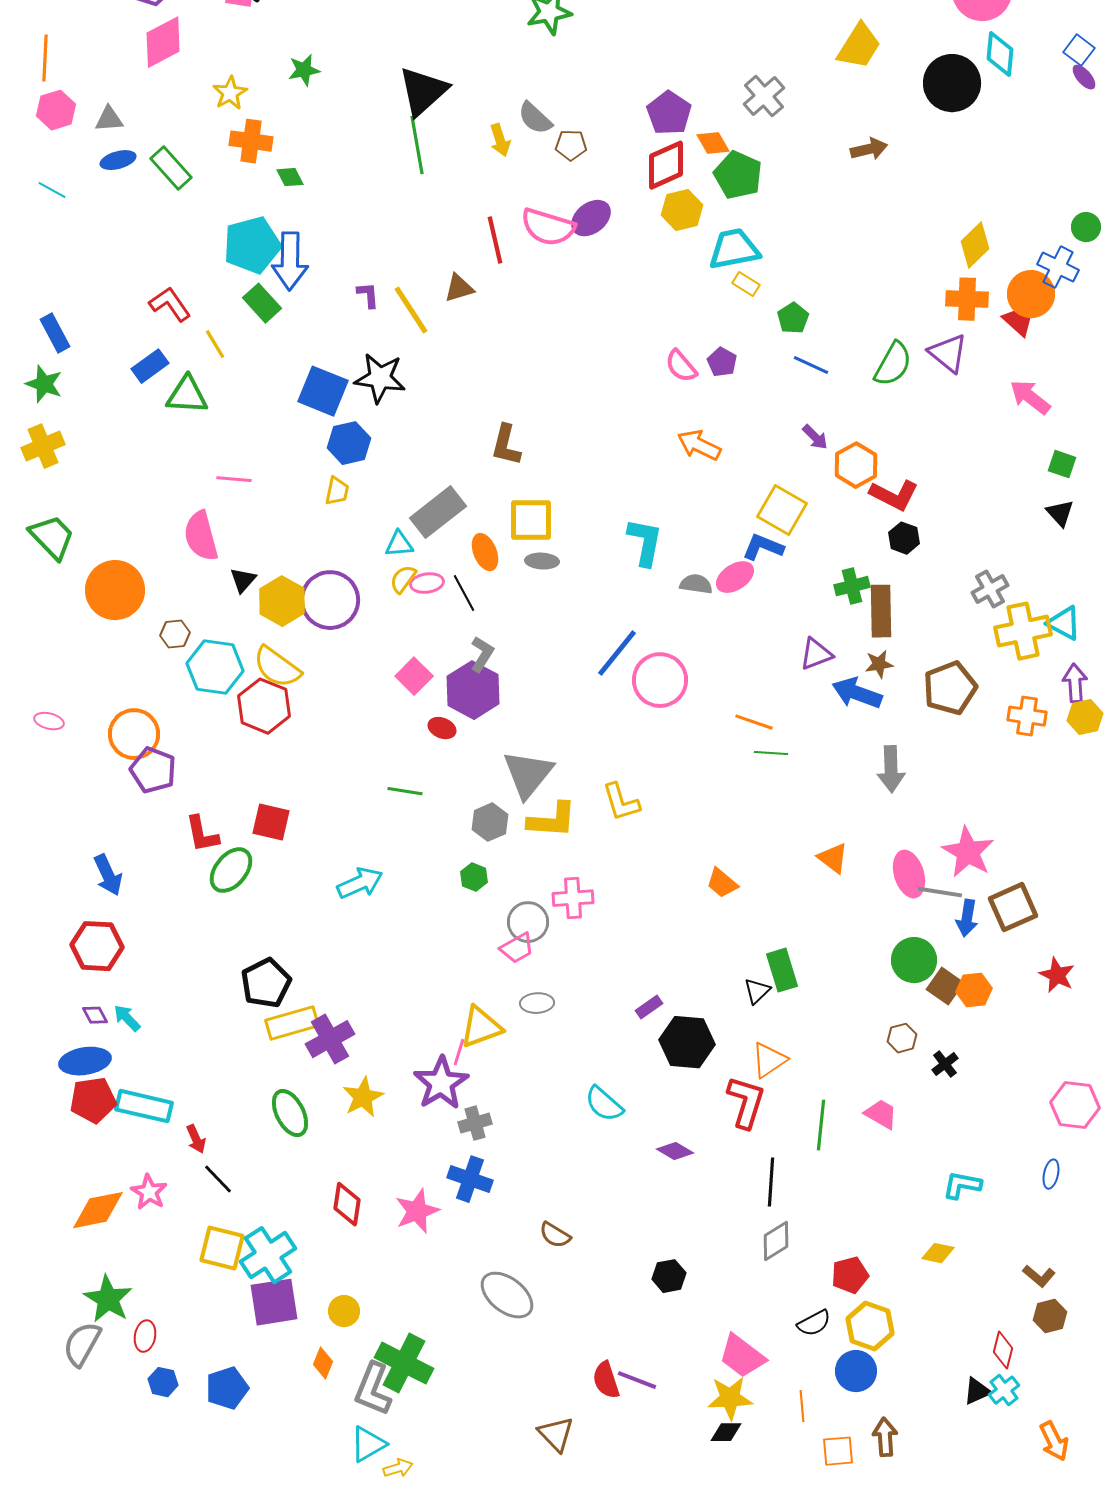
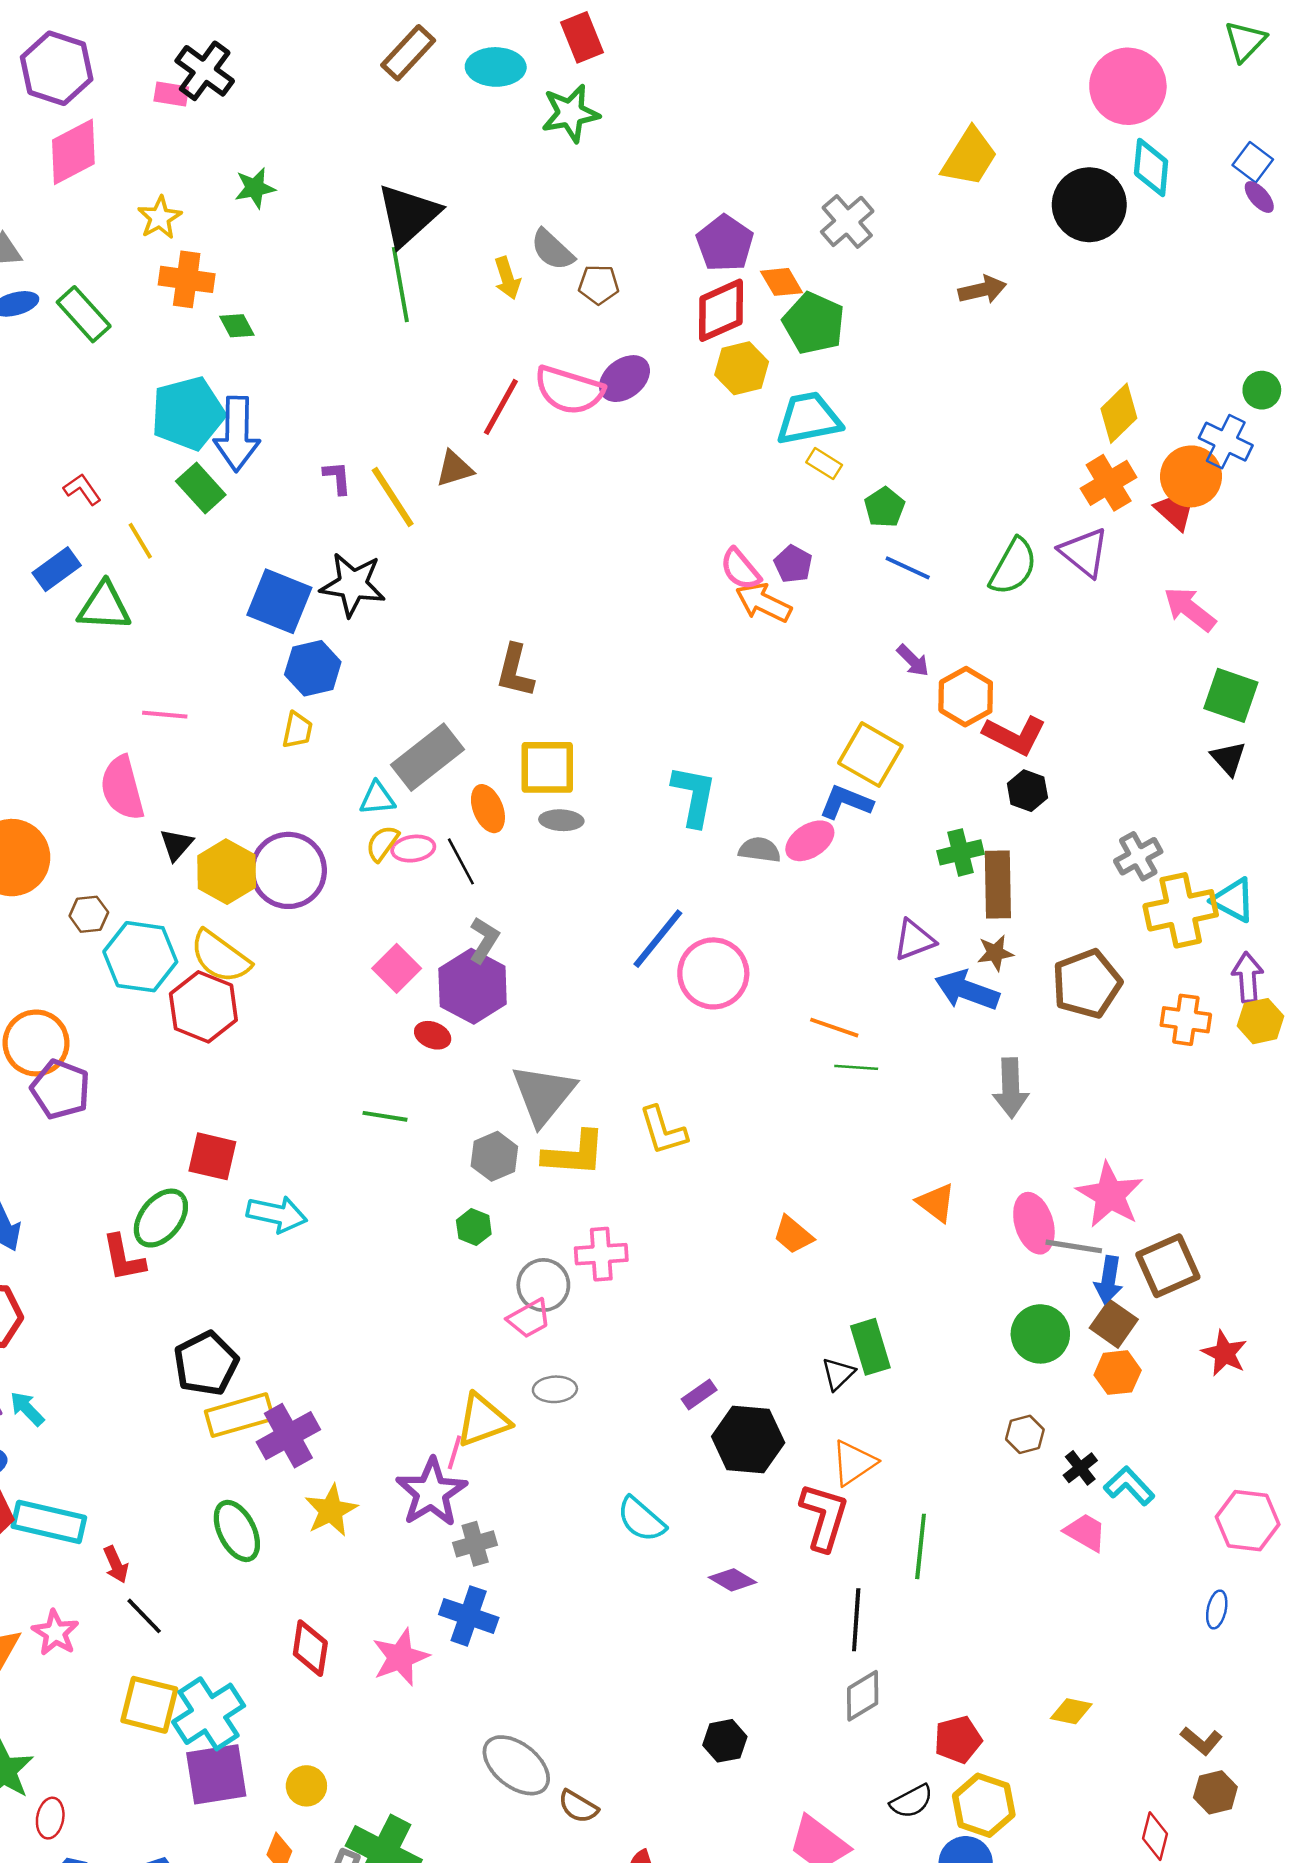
red line: (495, 240) -> (501, 407), turned 42
orange cross: (967, 299) -> (1109, 483), turned -33
red L-shape: (170, 304) -> (82, 489), size x0.7
orange arrow: (699, 445) -> (764, 603), moved
green square: (1062, 464) -> (1231, 695), size x1.5
red L-shape: (202, 834) -> (124, 1258), moved
cyan arrow: (360, 883) -> (277, 1214), moved, turned 36
brown square: (945, 986) -> (1114, 1324), moved
pink trapezoid: (881, 1114) -> (1085, 1532), moved
cyan L-shape: (962, 1185) -> (1129, 1486), moved, turned 36
brown semicircle: (555, 1235) -> (578, 1807), moved

